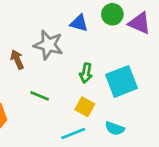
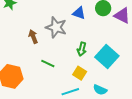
cyan square: (121, 81) -> (107, 57), turned -30

